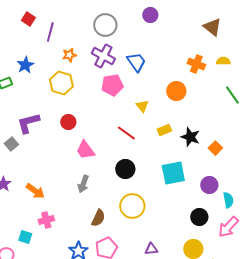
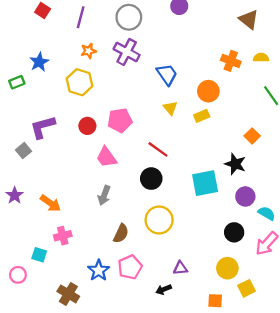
purple line: (50, 32) -> (81, 17), moved
blue trapezoid: (136, 62) -> (167, 74), moved
pink pentagon: (112, 85) -> (120, 120), moved
yellow rectangle: (164, 130) -> (202, 116), moved
red line: (126, 133) -> (158, 149), moved
black star: (190, 137) -> (235, 164), moved
orange square: (215, 148) -> (252, 136), moved
cyan semicircle: (228, 200) -> (267, 213), turned -49

